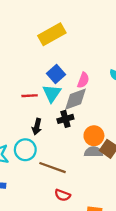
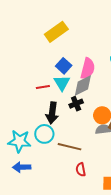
pink semicircle: (83, 80) -> (88, 69), size x1.5
black arrow: (37, 127) -> (52, 113), size x1.5
red semicircle: (62, 195) -> (81, 170), turned 64

